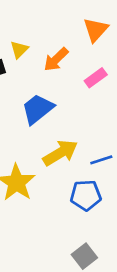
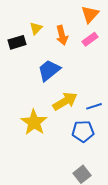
orange arrow: (56, 59) -> (62, 35), turned -60
pink rectangle: (96, 78) -> (90, 39), moved

